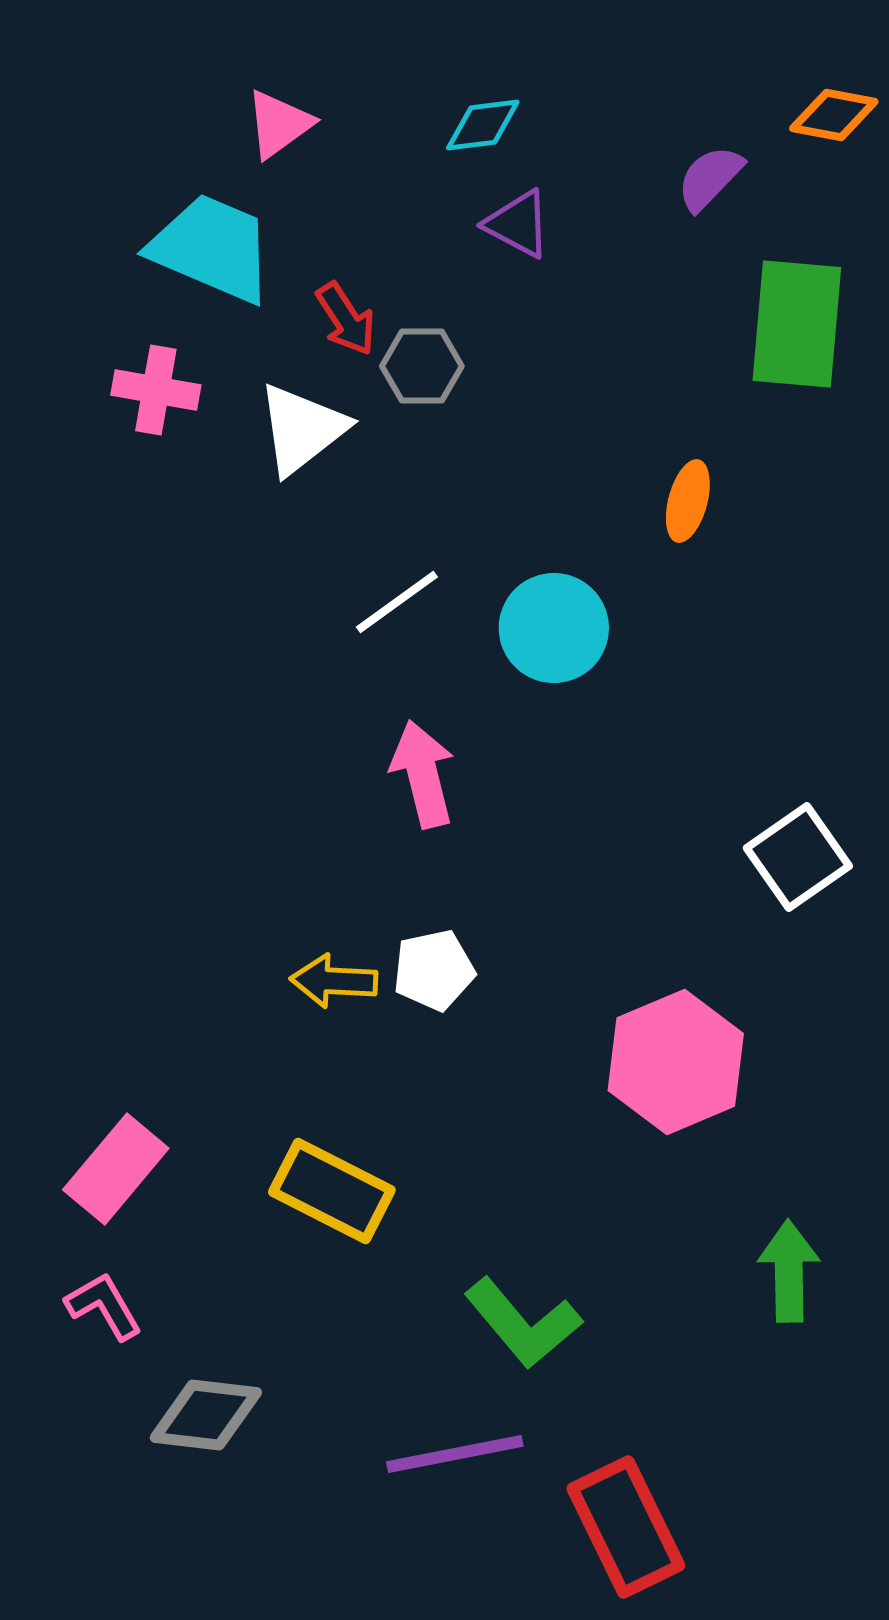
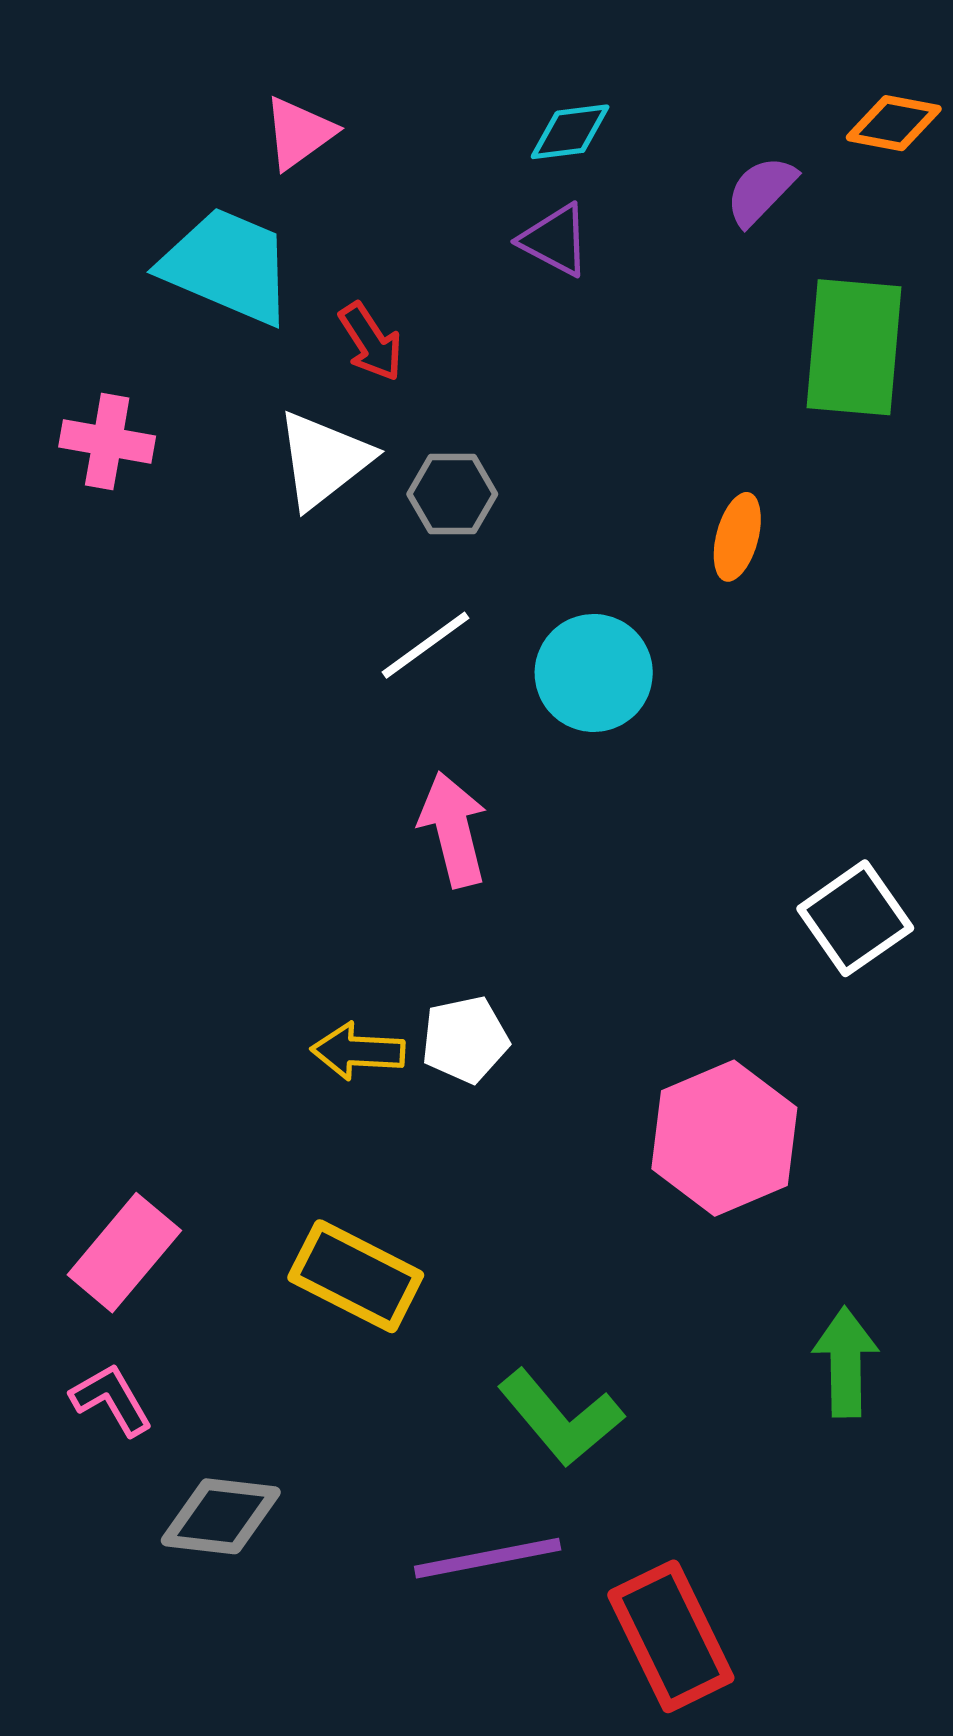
cyan diamond: (483, 125) -> (570, 132), moved
gray hexagon: (422, 366) -> (452, 494), moved
pink cross: (156, 390) -> (107, 442), moved

